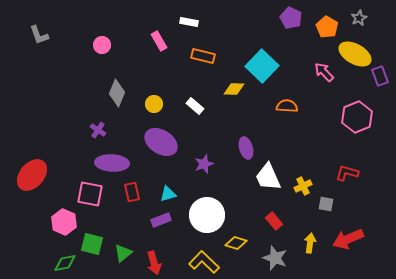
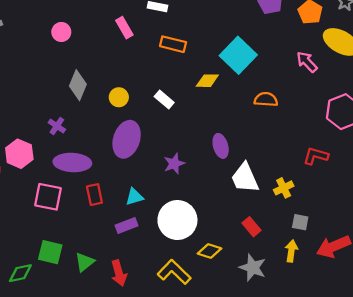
purple ellipse: (161, 142) -> (127, 139), turned 76
red L-shape: (347, 173) -> (316, 156), moved
gray square: (326, 204) -> (300, 222), moved
pink hexagon: (64, 222) -> (19, 154), moved

